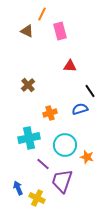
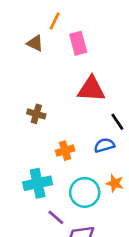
red triangle: (70, 66) -> (91, 89), size x1.6
brown cross: (28, 85) -> (36, 114), turned -32
orange star: (87, 157) -> (115, 183), moved

